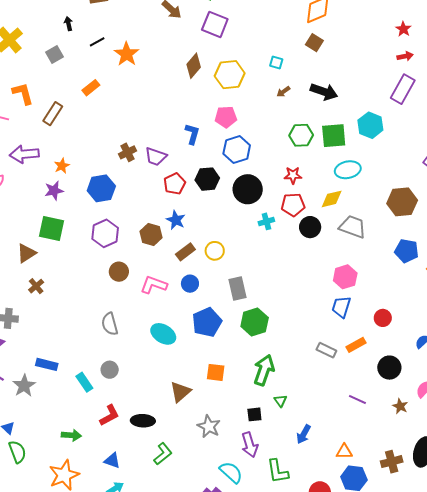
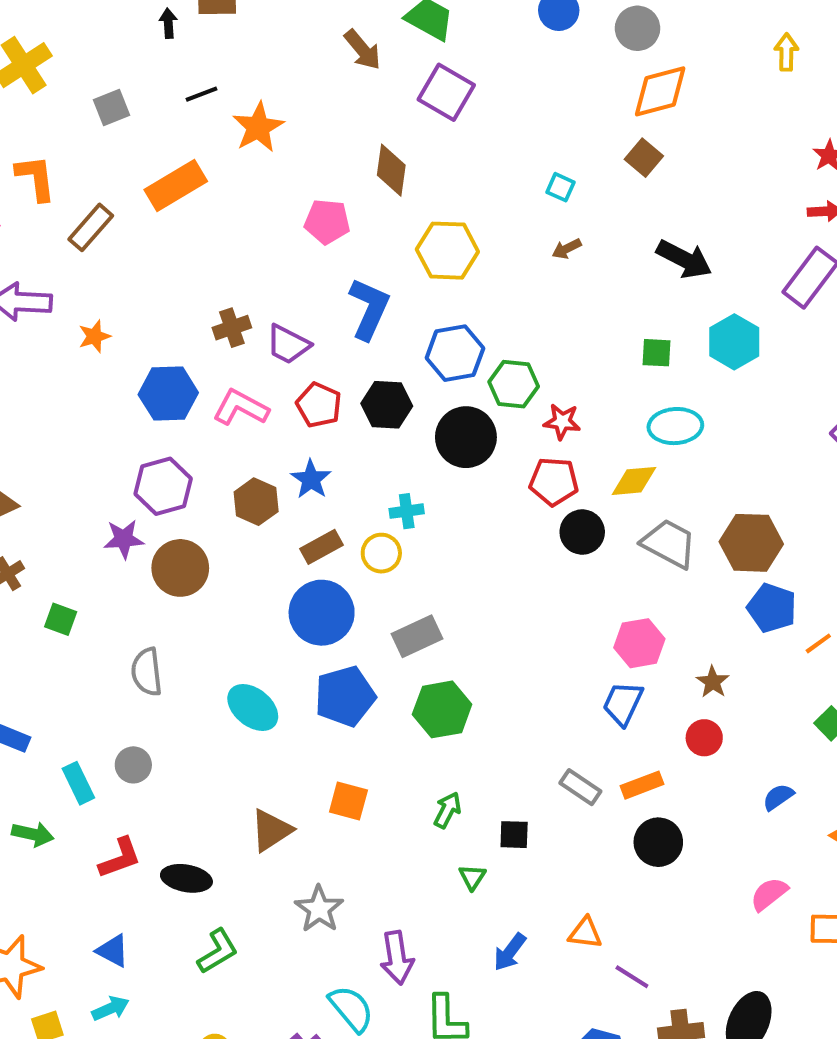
black arrow: (68, 24) -> (168, 23), moved
brown diamond: (194, 66) -> (391, 170), turned -40
yellow hexagon: (230, 75) -> (447, 251), moved
orange rectangle: (91, 88) -> (176, 186), size x1.6
black arrow: (324, 92) -> (684, 259), moved
pink pentagon: (226, 117) -> (327, 222), moved
blue L-shape: (192, 134) -> (369, 309), size x1.4
green hexagon: (301, 135) -> (514, 384), moved
green square: (334, 136) -> (656, 353), size x0.6
red pentagon: (175, 184) -> (319, 405), turned -30
purple star: (54, 191) -> (124, 539), moved
brown hexagon: (402, 202) -> (751, 543), moved
cyan cross: (266, 221) -> (407, 511), moved
green square: (51, 229) -> (61, 619), moved, size x0.6
brown circle: (119, 272) -> (180, 568), size x1.4
blue circle: (190, 284) -> (322, 613), size x1.8
pink L-shape: (154, 285) -> (241, 408), moved
gray rectangle: (238, 288) -> (417, 636), turned 70
black circle: (389, 368) -> (658, 842), moved
green arrow: (264, 370) -> (447, 810), size x0.6
purple line: (357, 400) -> (632, 977), moved
brown star: (400, 406) -> (713, 682), moved
black square: (254, 414) -> (514, 835), moved
green arrow: (71, 435) -> (33, 834), moved
orange triangle: (344, 452) -> (585, 933), moved

